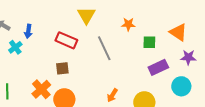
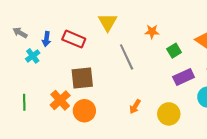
red rectangle: (66, 40) -> (74, 39), moved
green square: (149, 42) -> (174, 51), turned -32
brown square: (62, 68) -> (82, 78), size x1.6

